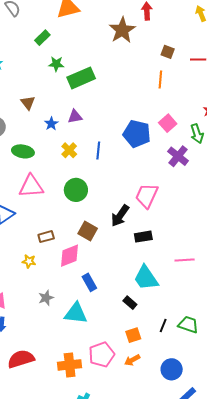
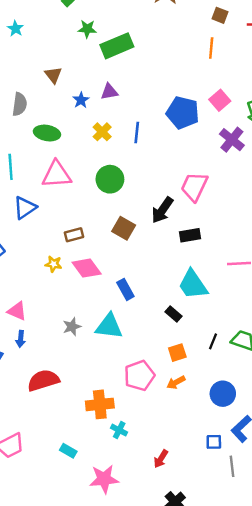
pink diamond: (70, 256) -> (87, 268), moved, turned 75
gray star: (46, 298) -> (72, 327), moved
orange cross: (70, 365) -> (100, 404), moved

